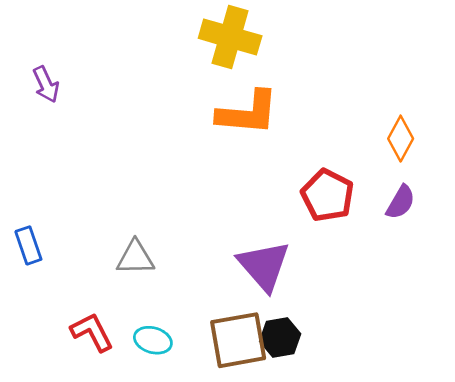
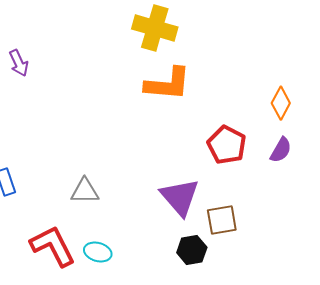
red L-shape: (92, 332) -> (53, 246), size x1.4
brown square: (238, 340) -> (222, 220), moved, size x0.7

